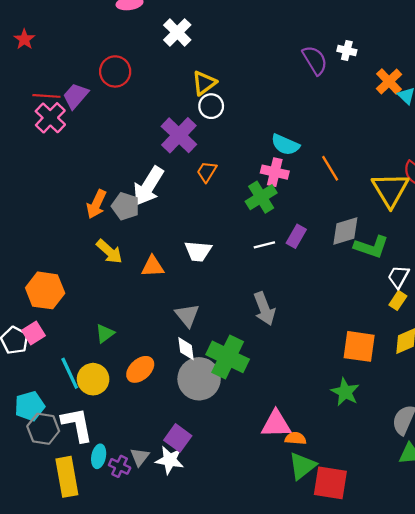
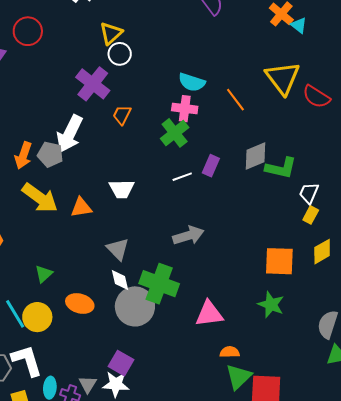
yellow triangle: (390, 190) -> (283, 78), moved
yellow arrow: (109, 252) -> (40, 198), size x1.4
gray arrow: (264, 309) -> (188, 235), turned -80
orange ellipse: (140, 369) -> (80, 304), turned 64
pink triangle: (276, 424) -> (209, 314), moved

